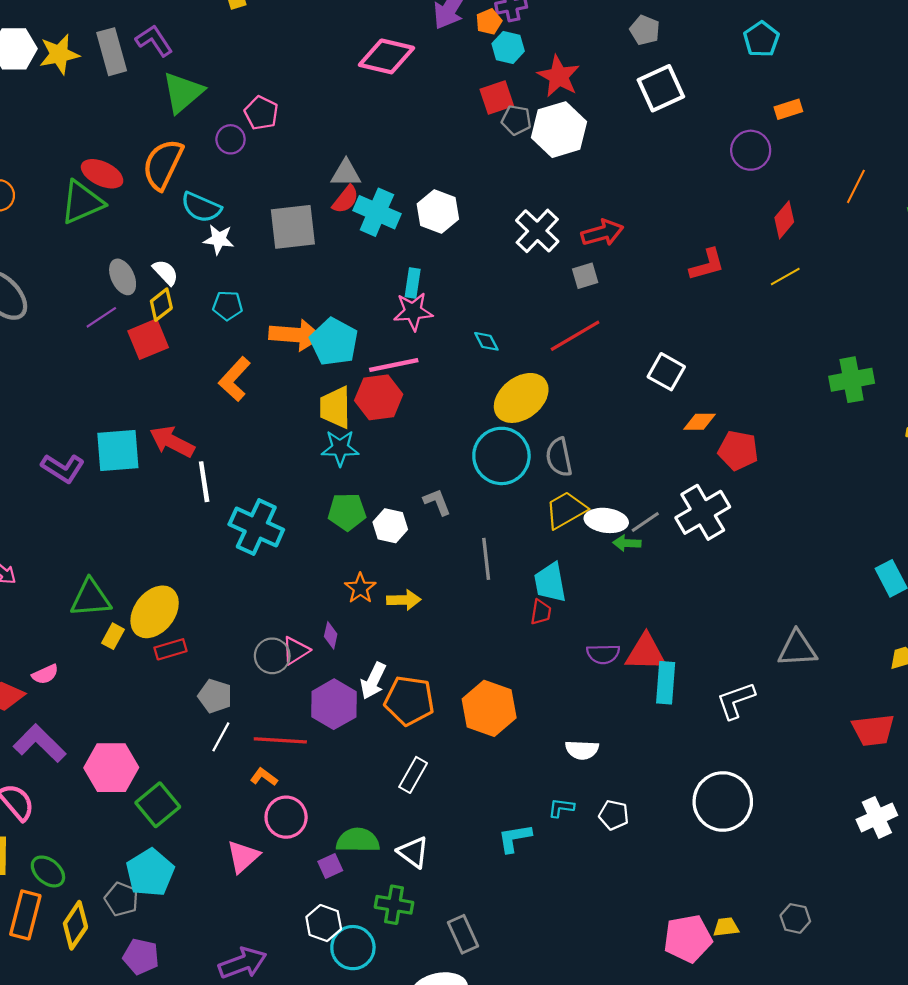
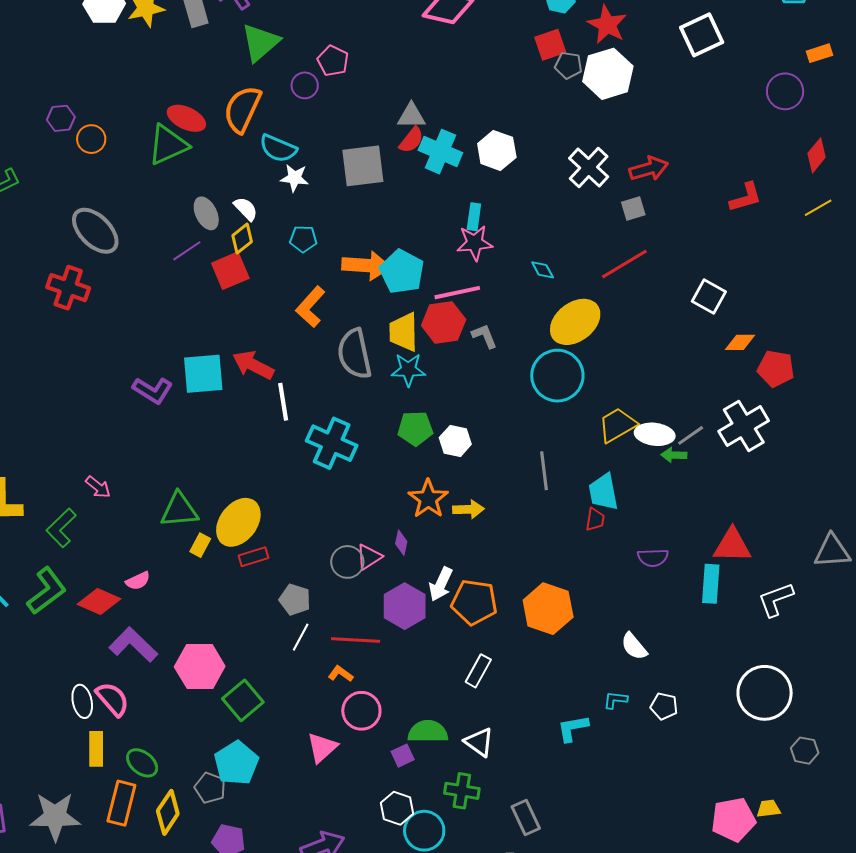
gray semicircle: (559, 457) -> (355, 354), moved, size x1.4
gray L-shape: (437, 502) -> (485, 336), moved
orange star: (360, 588) -> (428, 499), size x1.4
red triangle: (646, 653) -> (732, 545), moved
white semicircle: (582, 750) -> (634, 646), turned 48
gray hexagon: (795, 918) -> (805, 751), moved

